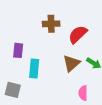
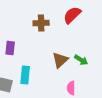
red semicircle: (78, 34) -> (72, 15), moved
cyan rectangle: (34, 69) -> (25, 75), moved

